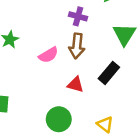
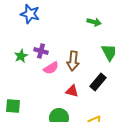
purple cross: (78, 16) -> (41, 51), moved

